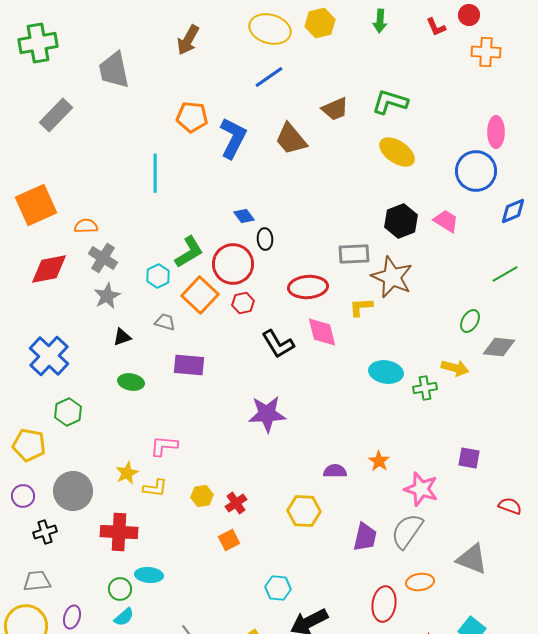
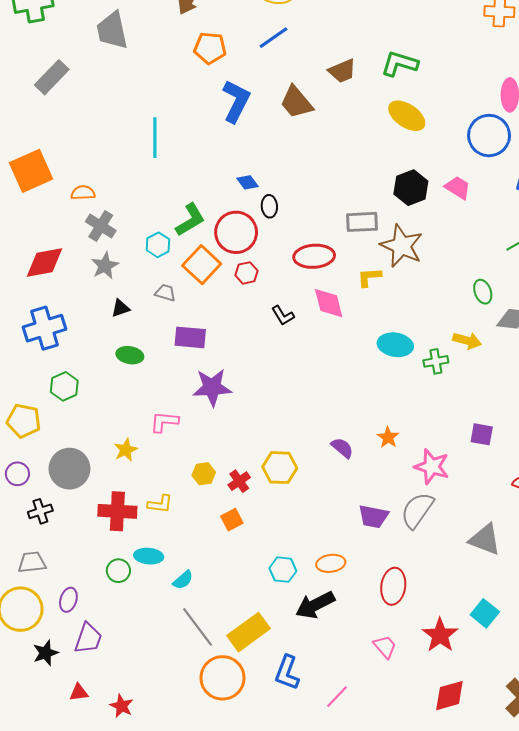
orange pentagon: (192, 117) -> (210, 48), moved
red diamond: (49, 269) -> (45, 263), moved
green ellipse: (470, 321) -> (483, 292), turned -50
black L-shape: (278, 344) -> (283, 316), size x0.7
blue cross: (49, 356) -> (45, 328), turned 30
purple star: (267, 414) -> (212, 387), moved
purple semicircle: (335, 471) -> (342, 448), turned 40
yellow L-shape: (155, 488) -> (160, 504), moved
yellow hexagon: (304, 511) -> (280, 468), moved
purple trapezoid: (365, 537) -> (373, 517), turned 88
orange ellipse: (420, 582) -> (331, 563), moved
cyan semicircle: (124, 617) -> (183, 580), moved

